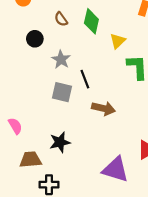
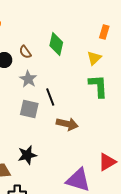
brown semicircle: (61, 19) -> (25, 52), moved
yellow triangle: (118, 41) -> (94, 58), moved

